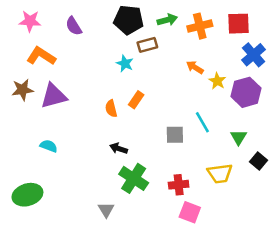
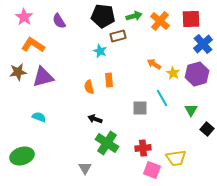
pink star: (30, 21) -> (24, 17), turned 30
orange cross: (200, 26) -> (160, 21), turned -36
orange arrow: (195, 67) -> (154, 64), moved
yellow star: (217, 81) -> (173, 73), moved
orange rectangle: (136, 100) -> (109, 80), turned -40
yellow trapezoid: (220, 173) -> (176, 158), moved

